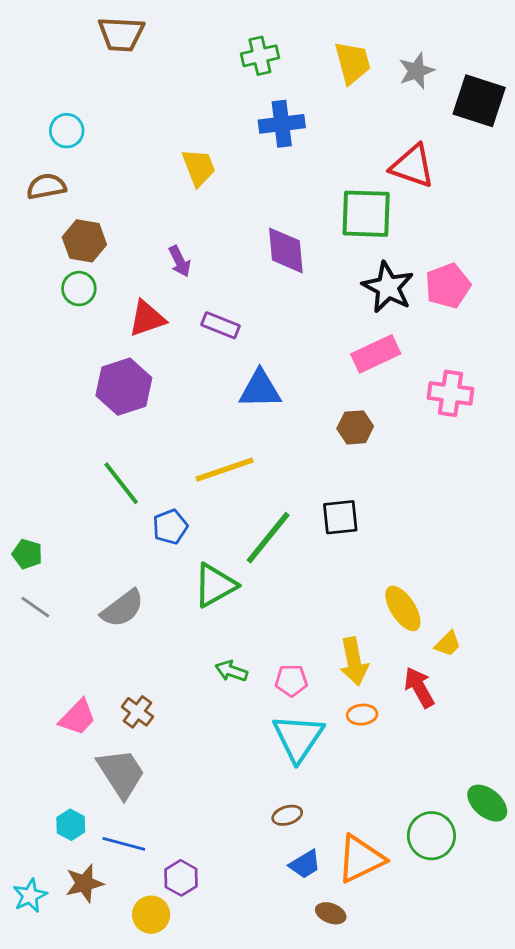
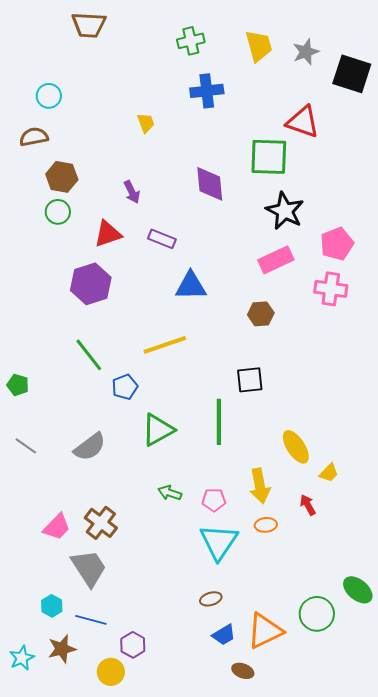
yellow trapezoid: (199, 167) -> (146, 123), size x0.7
pink pentagon: (448, 286) -> (337, 244), moved
green line: (268, 538) -> (219, 422), moved, turned -39
green pentagon: (27, 554) -> (18, 385), moved
red arrow: (419, 687) -> (308, 505), size x0.7
brown cross: (137, 712) -> (101, 523), size x1.4

